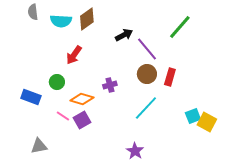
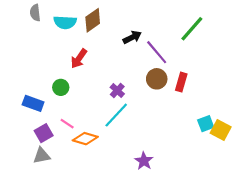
purple cross: (110, 85) -> (117, 91), turned -32
orange diamond: (82, 99) -> (85, 139), moved
cyan line: (146, 108) -> (116, 115), moved
purple square: (82, 120) -> (44, 133), moved

